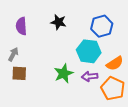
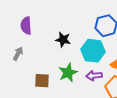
black star: (58, 22) -> (63, 40), moved
brown square: (19, 73) -> (42, 81), moved

